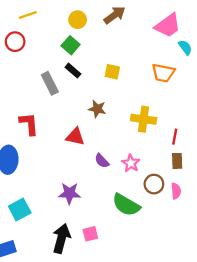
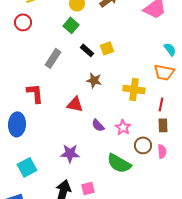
cyan semicircle: (185, 47) -> (170, 49), moved
black rectangle: (73, 71) -> (87, 50), moved
yellow square: (112, 72) -> (107, 48), turned -32
orange trapezoid: (163, 73) -> (164, 72), moved
gray rectangle: (50, 83) -> (53, 58), turned 60

